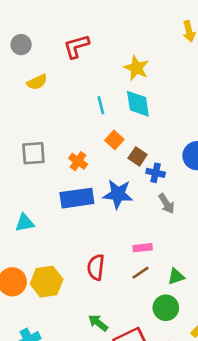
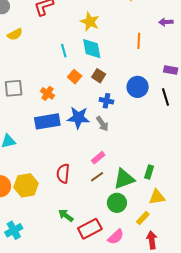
brown square: (138, 156) -> (99, 76), moved
gray arrow: (166, 204) -> (102, 124), moved
pink rectangle: (143, 248) -> (98, 158), turned -32
green triangle: (176, 276) -> (124, 179), size x1.6

